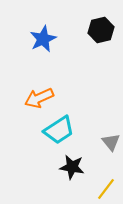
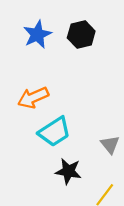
black hexagon: (101, 30) -> (81, 35), moved

